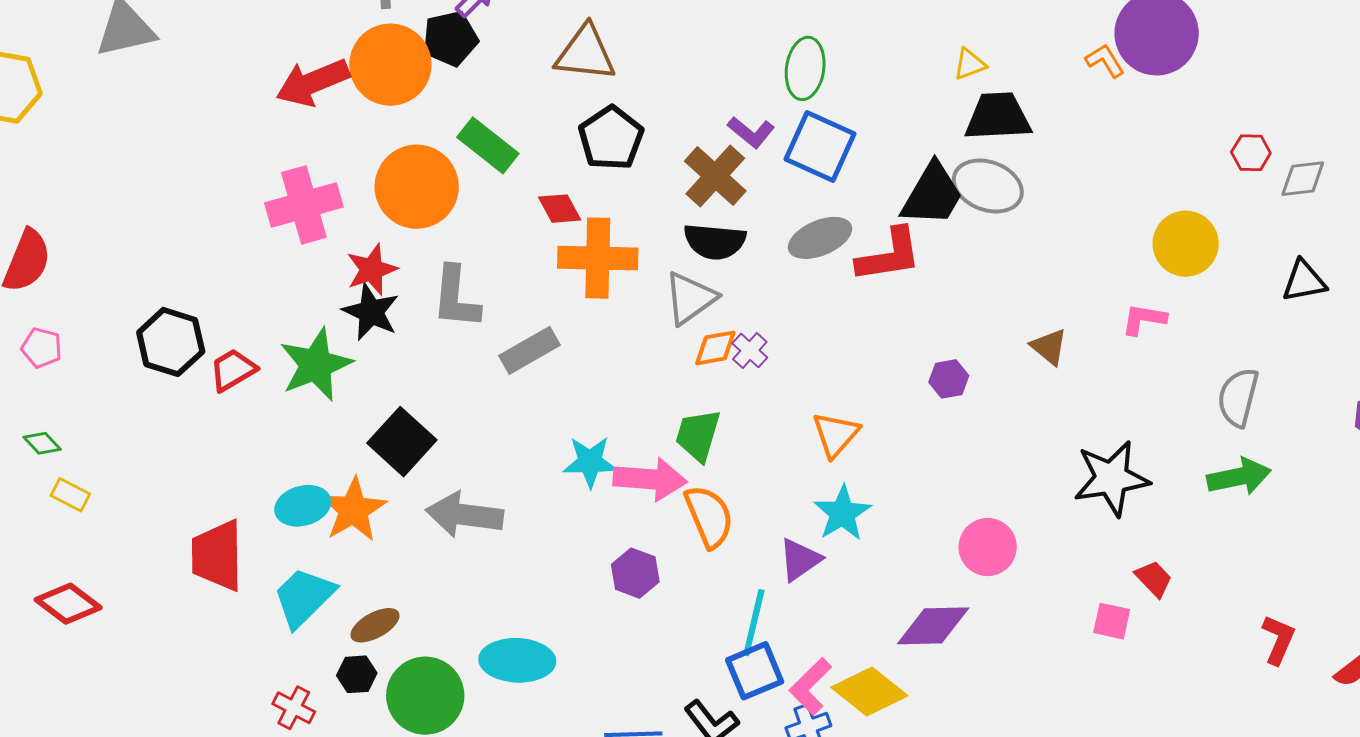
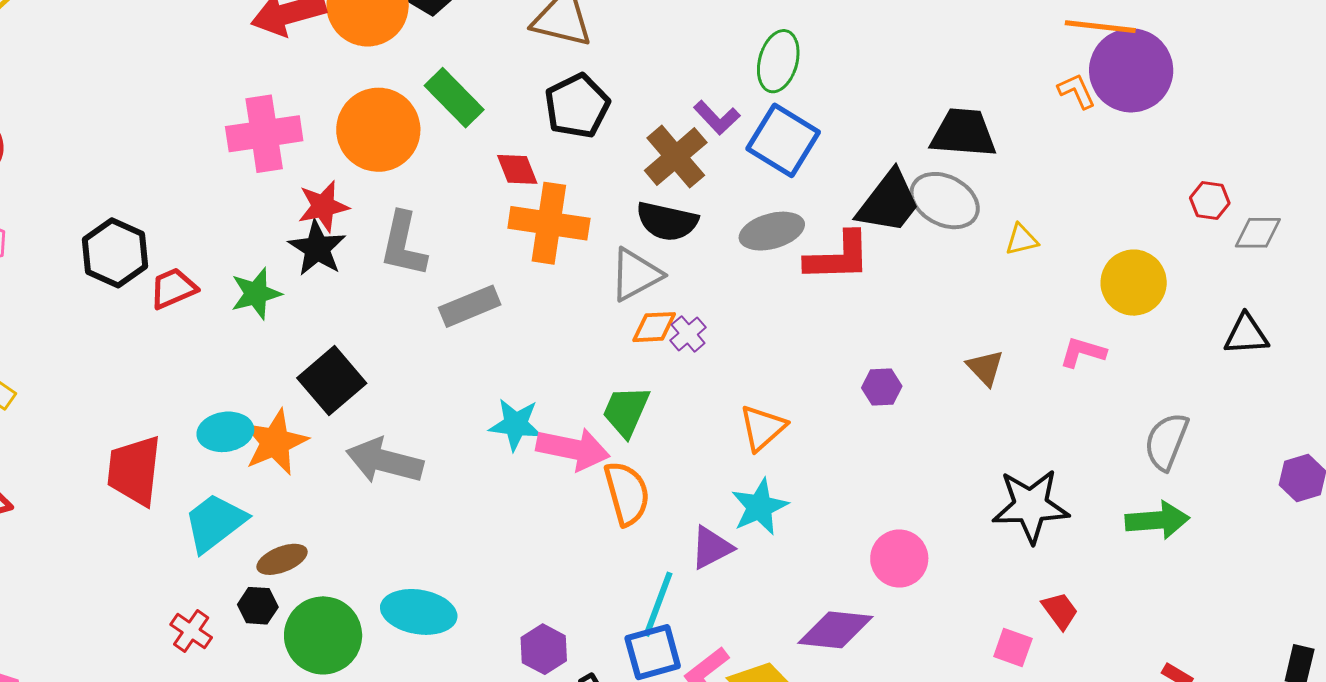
yellow triangle: (970, 64) -> (1022, 240), moved
green star: (316, 365) -> (256, 294), size x0.7
purple hexagon: (635, 573) -> (544, 649), moved

